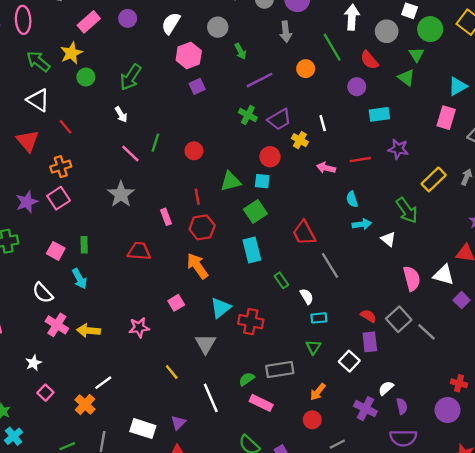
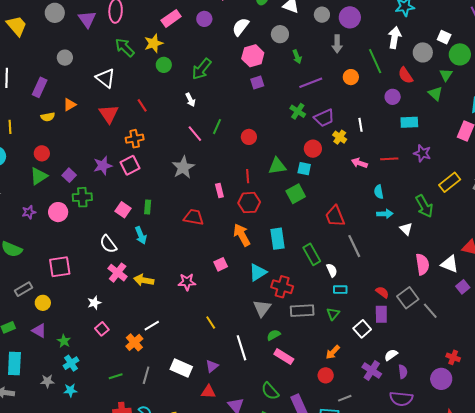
white triangle: (38, 100) -> (105, 78), moved
cyan rectangle: (252, 250) -> (278, 239), moved
green rectangle: (281, 280) -> (312, 254), size x1.5
gray triangle: (205, 344) -> (262, 308), moved
gray rectangle: (280, 370) -> (302, 311), moved

